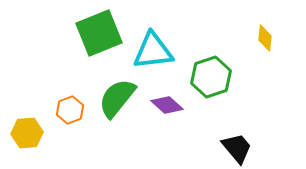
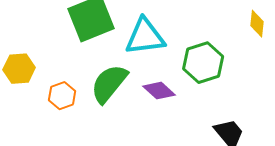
yellow hexagon: (27, 133) -> (19, 69), moved

